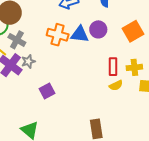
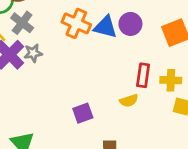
yellow semicircle: (116, 85) -> (129, 101), moved
purple square: (47, 91) -> (83, 113), moved

